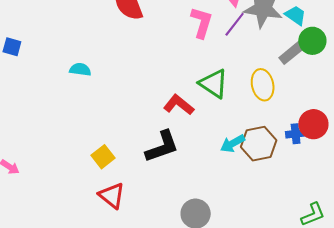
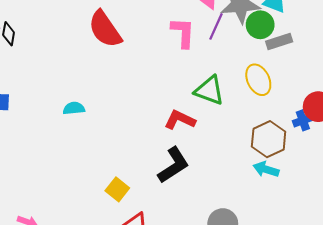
green circle: (312, 41) -> (260, 25), moved
gray rectangle: (291, 53) -> (279, 41), turned 35
cyan arrow: (233, 143) -> (266, 169), moved, turned 60

